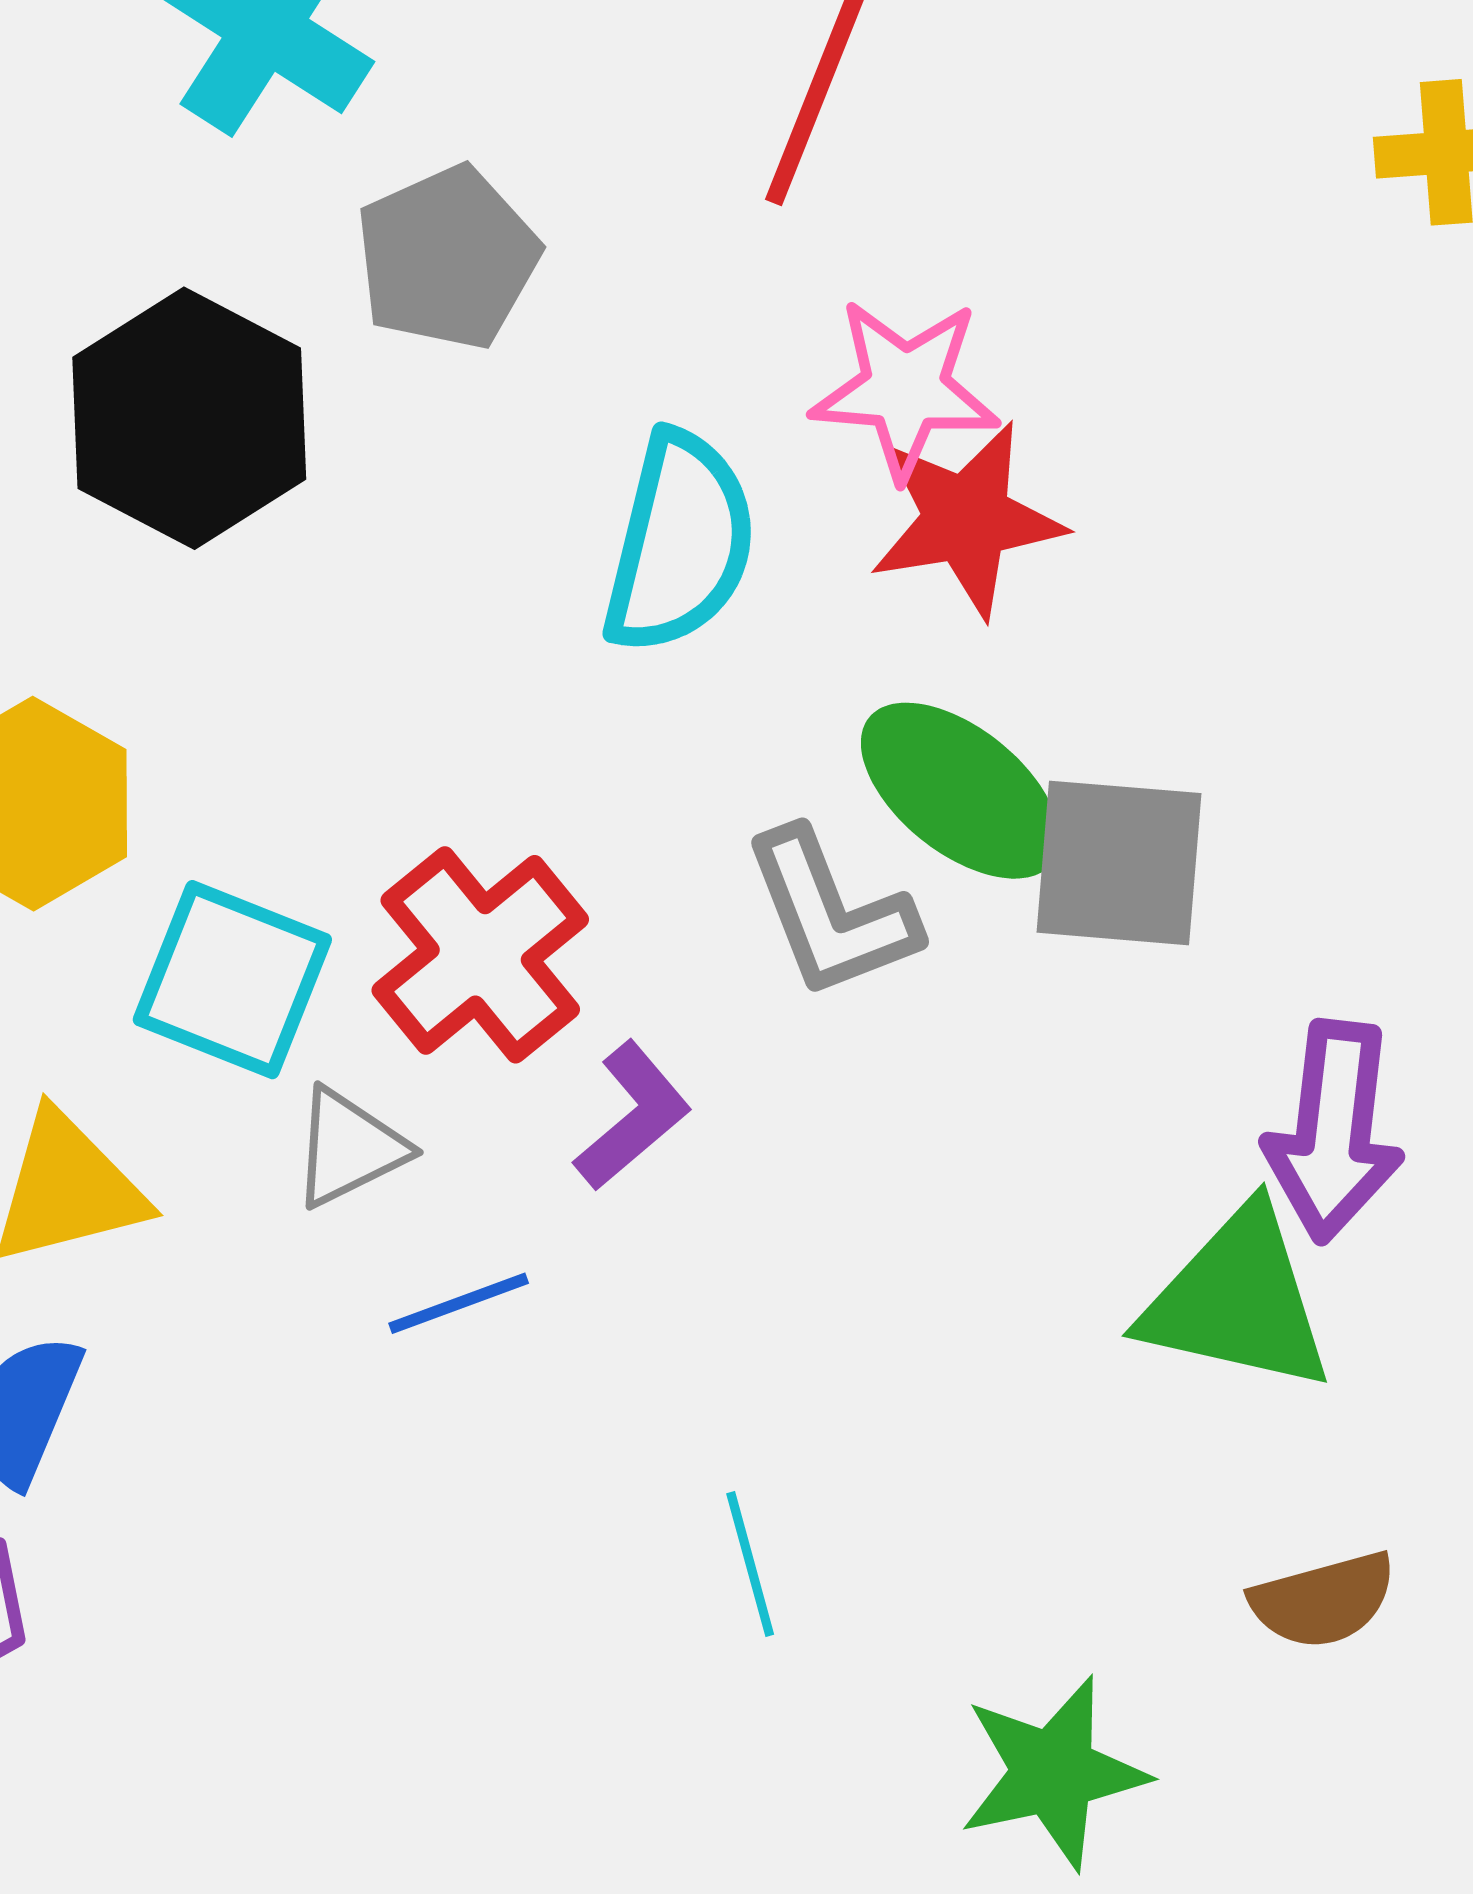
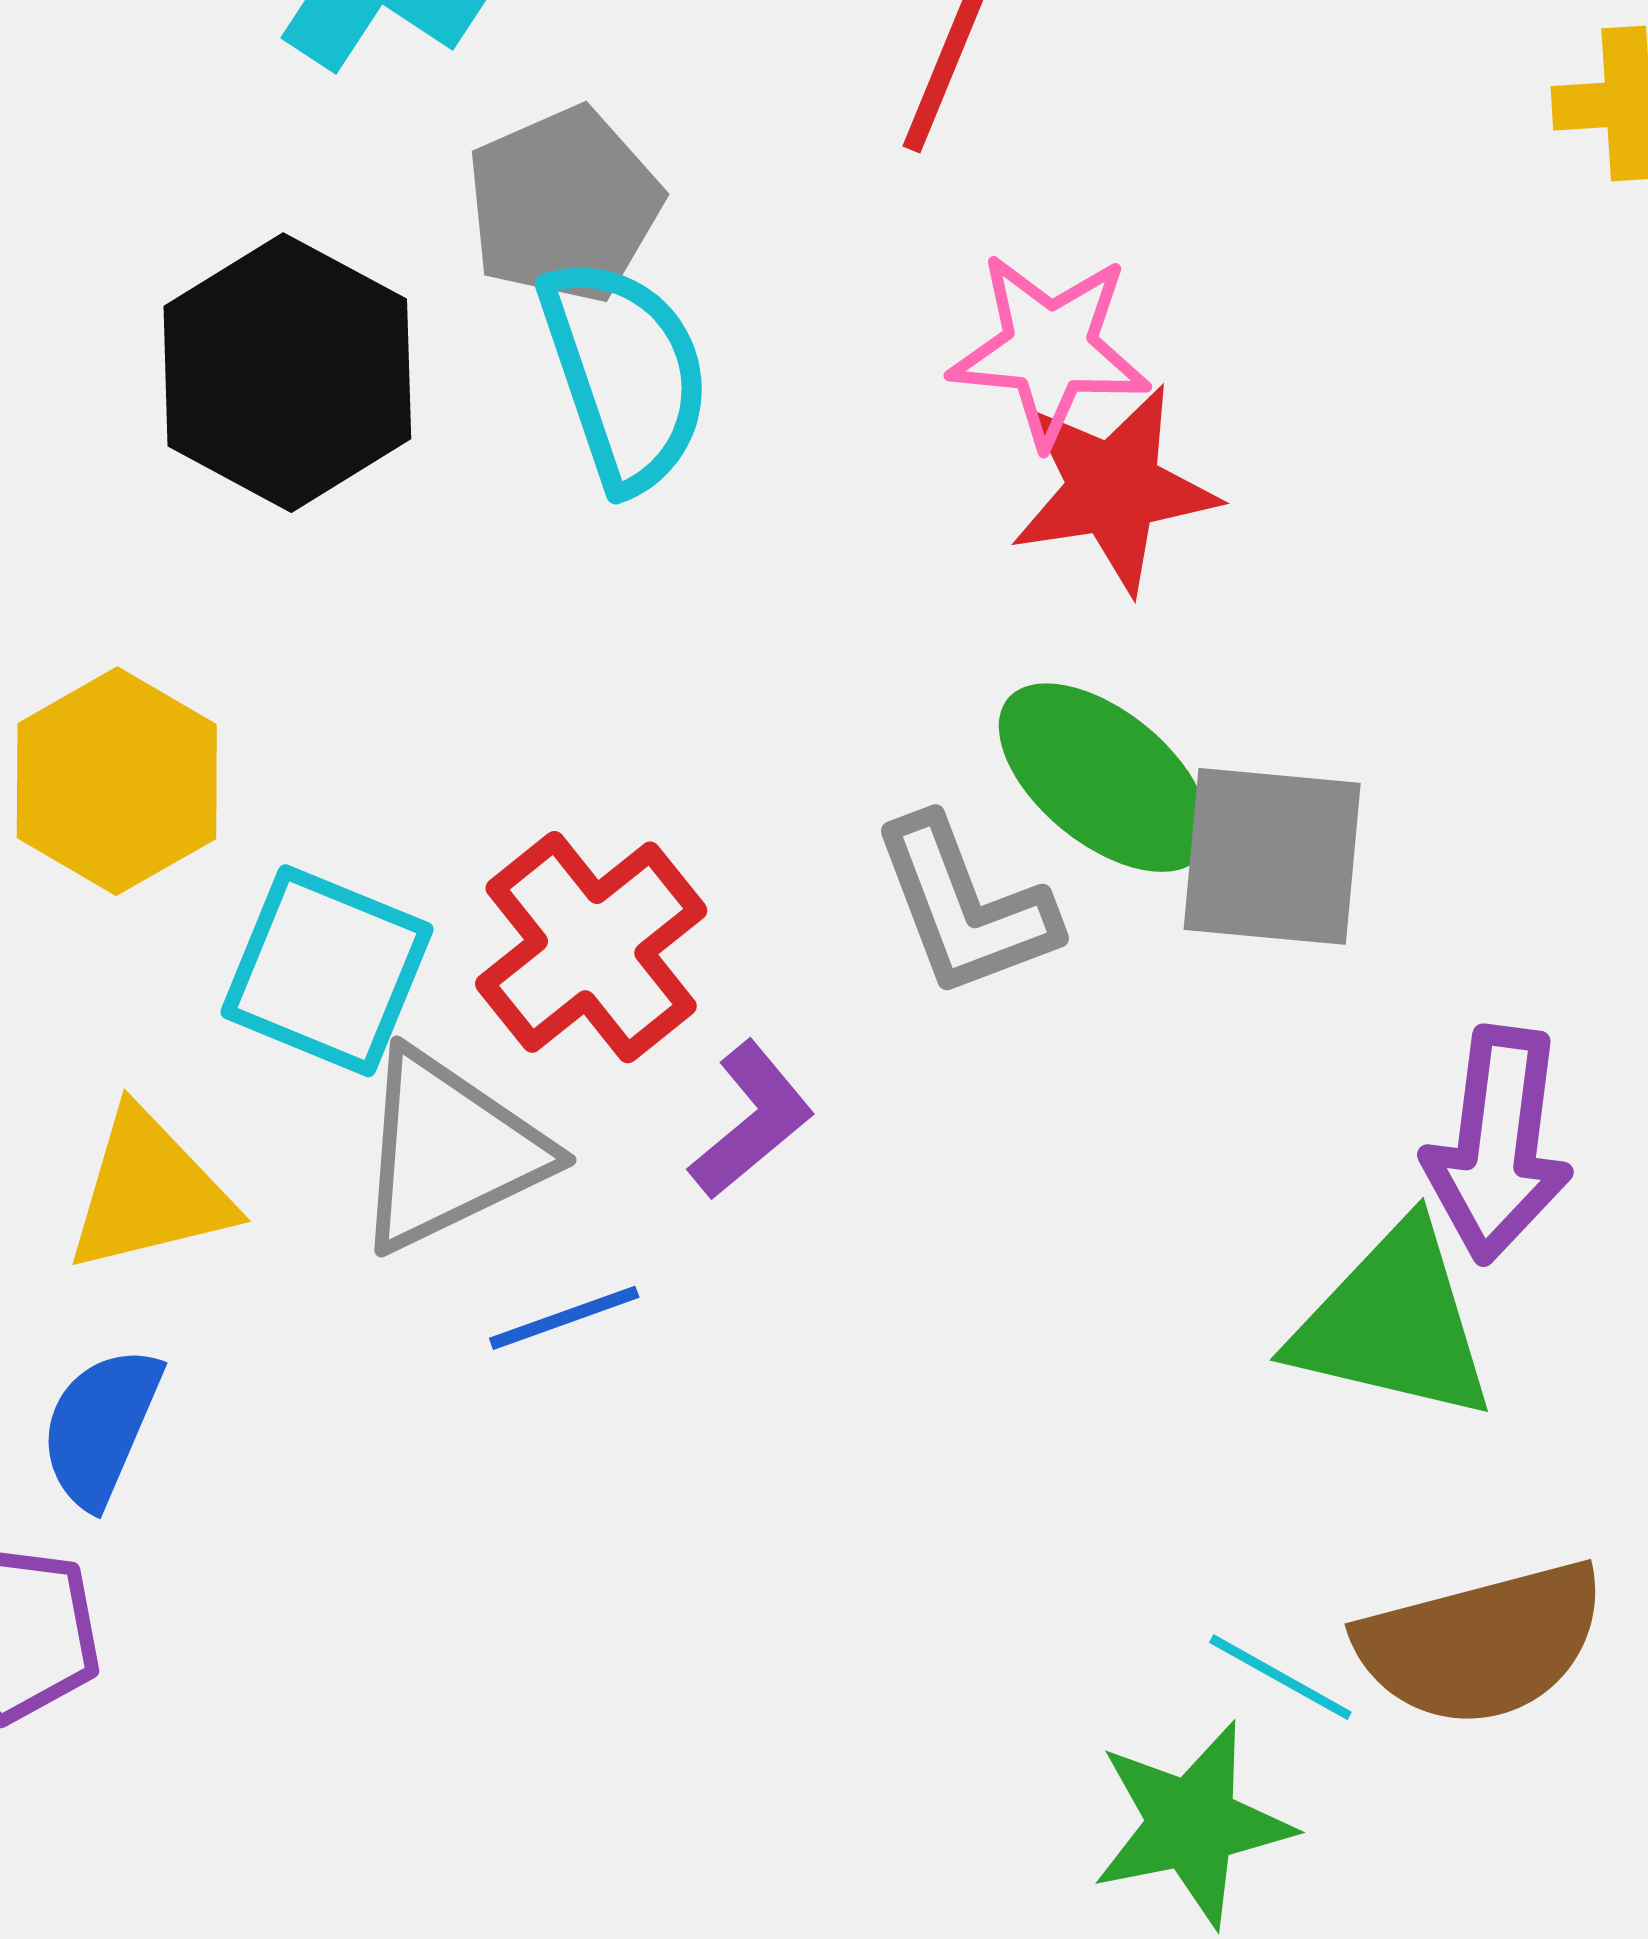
cyan semicircle: (680, 543) -> (625, 374), moved, turned -33
gray triangle: (349, 1148) -> (449, 1151), size x1.6
cyan line: (750, 1564) -> (1280, 1677), moved, turned -46
brown semicircle: (1323, 1600) -> (1481, 1643), size x1.6

